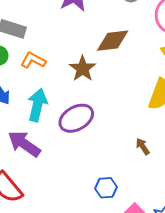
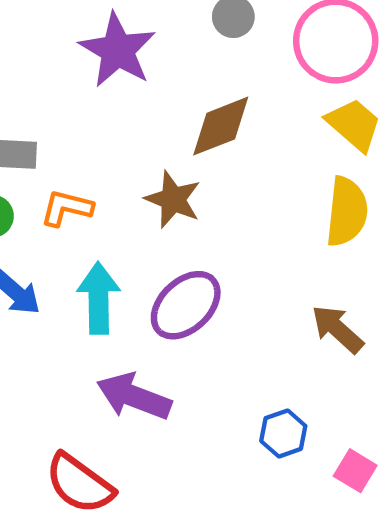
purple arrow: (24, 144) -> (134, 396), moved
brown arrow: (143, 146) -> (337, 329), size x1.5

